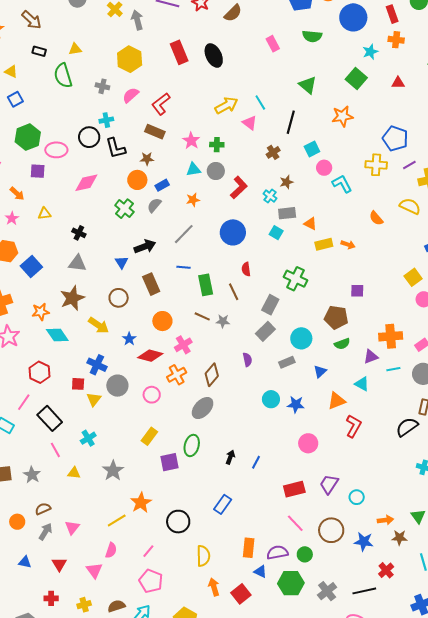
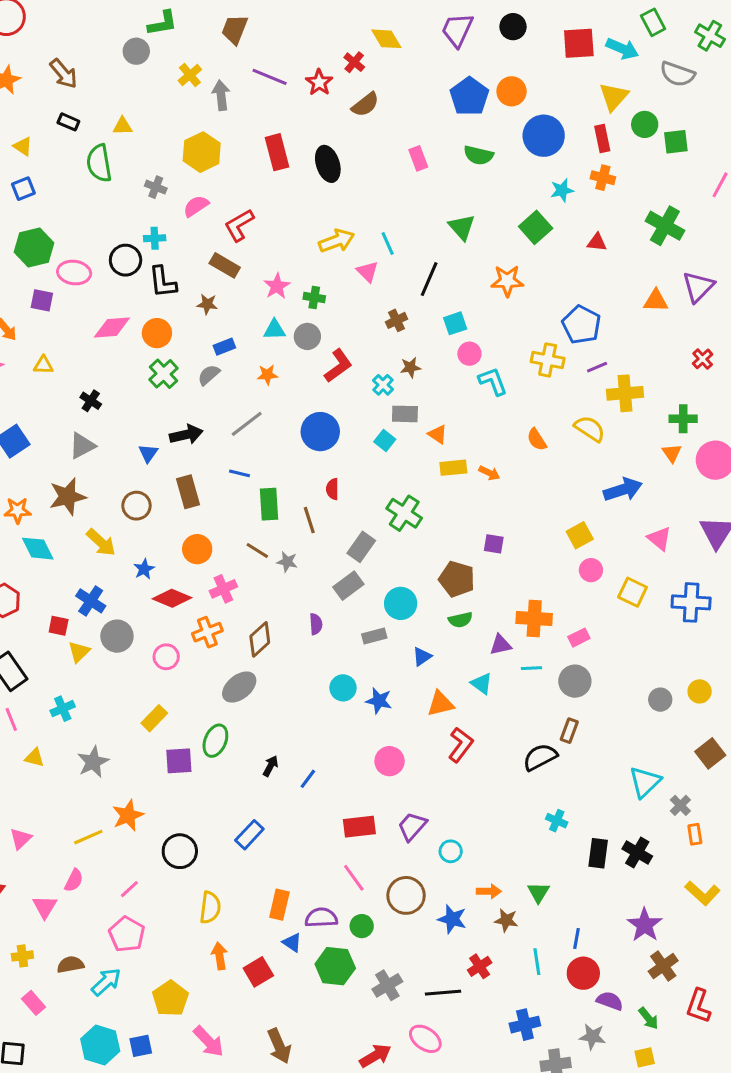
orange circle: (137, 180) -> (157, 333), moved
gray triangle: (77, 263) -> (82, 446), turned -42

